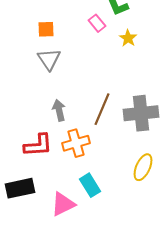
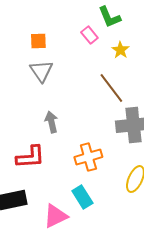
brown line: (102, 109) -> (111, 88), moved, turned -60
orange cross: (76, 143) -> (88, 157), moved

